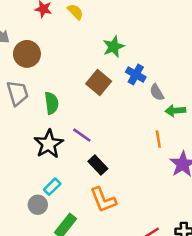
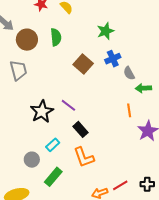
green star: (114, 47) -> (106, 31), moved
blue cross: (136, 74) -> (113, 59), turned 35
green semicircle: (52, 103) -> (56, 37), moved
cyan rectangle: (52, 187) -> (53, 145), moved

